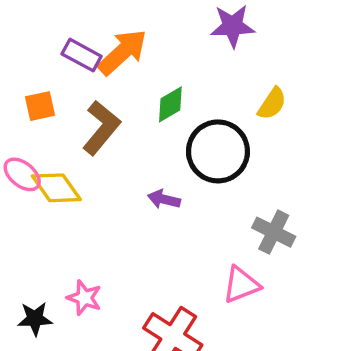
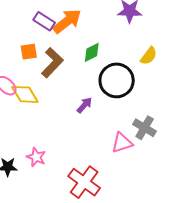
orange square: (40, 106) -> (29, 52), moved
purple arrow: (164, 199) -> (84, 105), turned 114
pink triangle: (241, 285) -> (122, 143), moved

